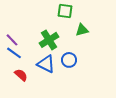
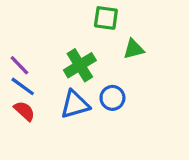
blue triangle: (46, 64) -> (75, 104), turned -42
red semicircle: (21, 75) -> (24, 111), moved

